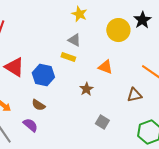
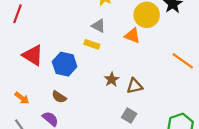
orange triangle: (105, 67) -> (132, 36), moved
brown triangle: (134, 95) -> (135, 86), moved

